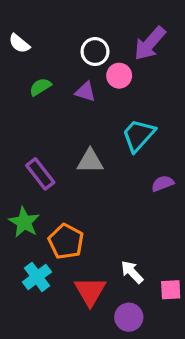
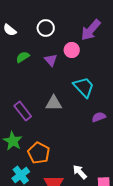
white circle: (95, 52) -> (46, 28), moved
purple triangle: (85, 92) -> (51, 60), turned 32
cyan trapezoid: (138, 135) -> (84, 87), turned 95

